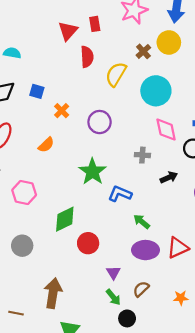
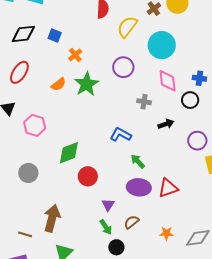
purple circle: (100, 122) -> (123, 67), moved
green star: (92, 172) -> (87, 84), moved
brown line: (16, 313) -> (25, 234), moved

